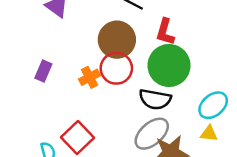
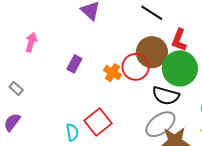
brown circle: (117, 40) -> (152, 52), moved
orange cross: (90, 77) -> (113, 73), turned -36

